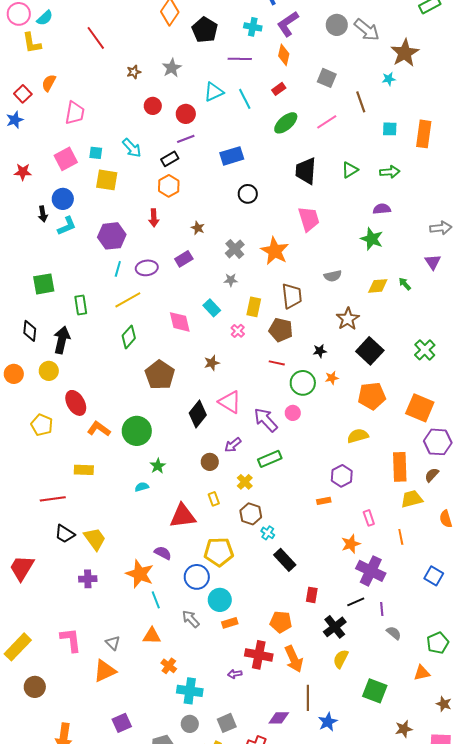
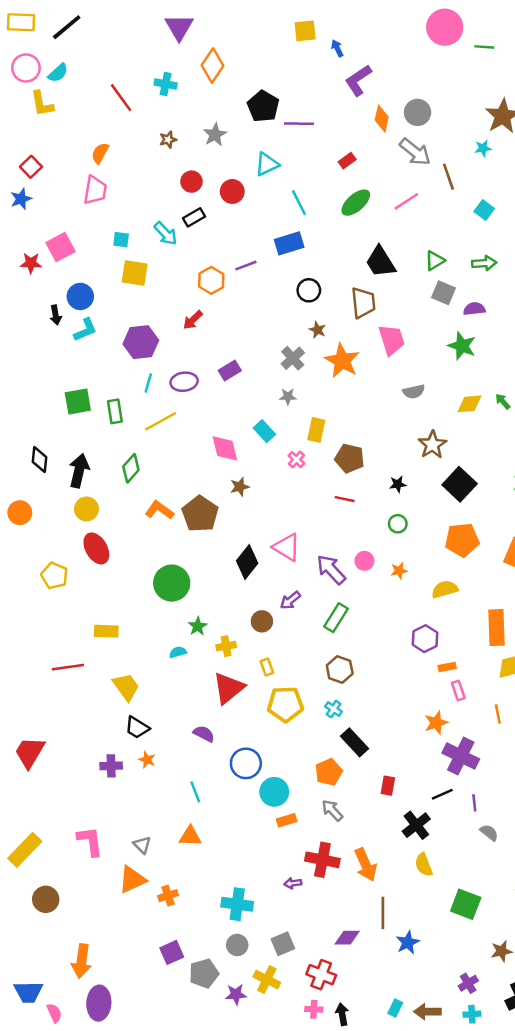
gray circle: (337, 25) -> (418, 112), moved
cyan cross: (253, 27) -> (166, 84), moved
black pentagon: (205, 30) -> (263, 106), moved
gray arrow: (367, 30) -> (415, 152), moved
orange diamond: (284, 55) -> (382, 119), moved
gray square: (327, 78) -> (443, 293), moved
orange semicircle: (49, 83) -> (100, 153), moved
cyan line: (245, 99) -> (299, 203), moved
cyan square: (390, 129) -> (484, 210), turned 35
purple line: (186, 139) -> (246, 266), moved
pink square: (66, 159) -> (61, 247), moved
black rectangle: (170, 159) -> (194, 217), moved
black trapezoid: (306, 171) -> (380, 262), turned -36
red arrow: (154, 218) -> (193, 320), turned 48
pink trapezoid: (309, 219) -> (392, 340), moved
brown star: (198, 228) -> (317, 330), moved
green square: (44, 284) -> (78, 401), moved
brown trapezoid: (292, 296) -> (363, 303), moved
green rectangle: (81, 305) -> (115, 411), moved
green diamond: (129, 337) -> (131, 468), moved
brown star: (212, 363) -> (240, 487), moved
yellow circle: (49, 371) -> (86, 509), moved
orange star: (332, 378) -> (399, 571), moved
green circle: (303, 383) -> (398, 524), moved, size x0.6
orange L-shape: (99, 429) -> (159, 510), moved
green rectangle: (270, 459) -> (336, 618), turned -35
yellow cross: (245, 482) -> (226, 646), moved, turned 35
orange rectangle: (324, 501) -> (447, 667), moved
brown hexagon: (251, 514) -> (340, 670), moved
red triangle: (183, 516) -> (229, 688), turned -32
black trapezoid: (65, 534) -> (137, 728), moved
yellow trapezoid: (95, 539) -> (126, 687), moved
yellow pentagon: (219, 552) -> (285, 704), moved
orange star: (140, 574) -> (147, 760), moved, size x0.5
gray arrow: (191, 619) -> (332, 810), moved
orange pentagon: (281, 622) -> (329, 772), moved, turned -30
yellow semicircle: (341, 659) -> (424, 865), turned -48
orange cross: (169, 666) -> (168, 896), moved, turned 35
purple square: (122, 723) -> (172, 952), moved

